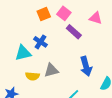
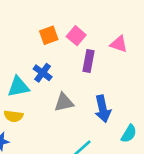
purple rectangle: (74, 32) -> (89, 61), turned 56
gray triangle: (51, 70) -> (64, 102), moved
yellow semicircle: (32, 76) -> (13, 116), moved

